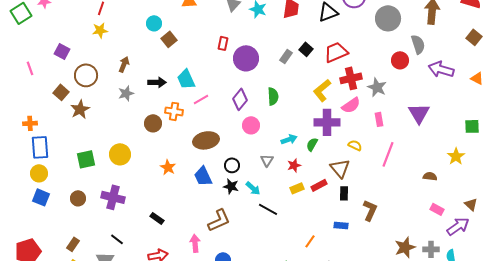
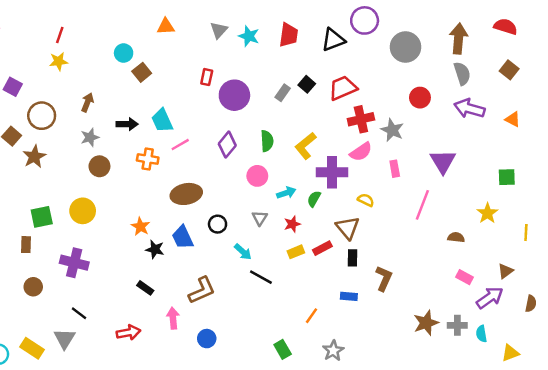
gray semicircle: (418, 44) -> (462, 73), moved
yellow L-shape: (322, 90) -> (306, 146), moved
brown circle: (153, 123) -> (99, 166), moved
pink circle: (251, 125) -> (257, 176), moved
pink line: (388, 154) -> (422, 205), moved
black star: (231, 186) -> (155, 249), moved
brown circle: (78, 198) -> (33, 287), moved
brown triangle: (471, 204) -> (506, 271), turned 40
black rectangle: (157, 218) -> (145, 288), moved
brown rectangle: (73, 244) -> (26, 245), moved, turned -32

